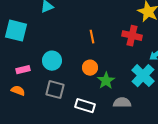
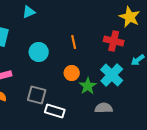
cyan circle: (52, 61) -> (39, 52), moved
cyan cross: (143, 76) -> (112, 75), moved
white rectangle: (85, 106) -> (55, 111), moved

